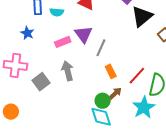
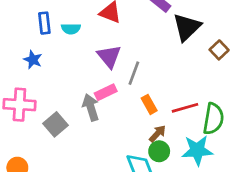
pink rectangle: (63, 42) -> (106, 92), moved
red line: (137, 76) -> (185, 108), turned 36
green circle: (103, 101) -> (159, 151), moved
cyan star: (144, 107) -> (197, 150), turned 30

